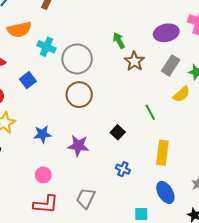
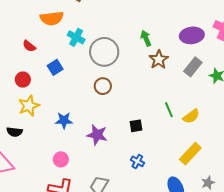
yellow semicircle: (181, 94) -> (191, 116), moved
brown circle: (79, 95) -> (103, 86), size x0.7
black square: (118, 132) -> (136, 126), turned 32
yellow rectangle: (162, 153) -> (190, 154), moved, turned 30

